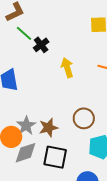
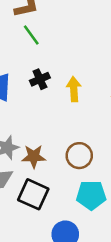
black cross: (41, 45) -> (40, 79), moved

